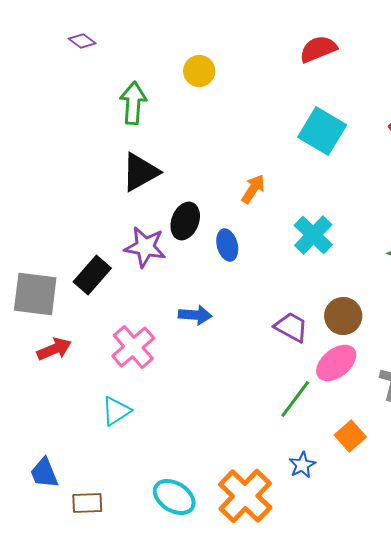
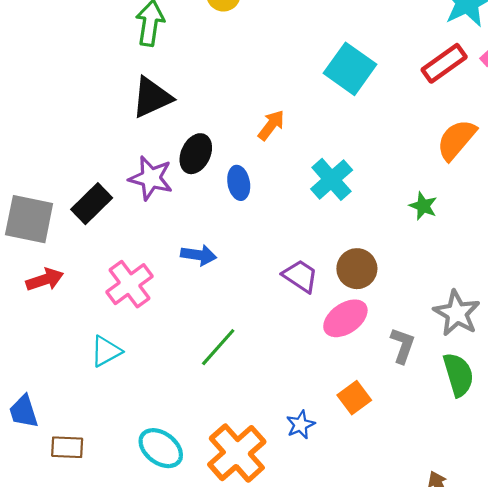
green line: (295, 399) -> (218, 347), moved

